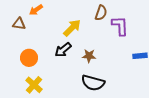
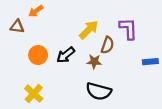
brown semicircle: (101, 13) -> (107, 45), moved
yellow arrow: (72, 28) -> (89, 30), moved
orange circle: (29, 58) -> (38, 55), moved

